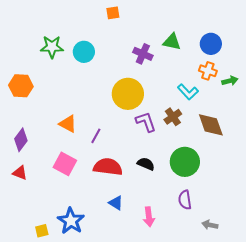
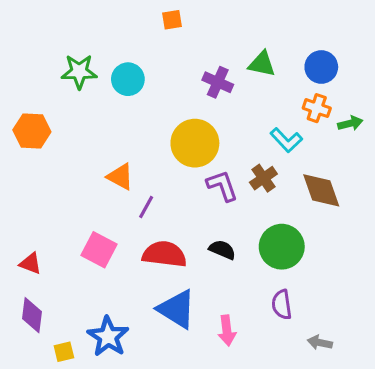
orange triangle: (68, 124) -> (120, 177), moved
purple diamond: (21, 140) -> (32, 315), moved, turned -30
blue triangle: (116, 203) -> (177, 309), size x1.8

